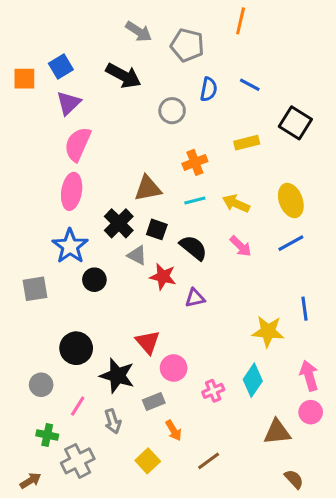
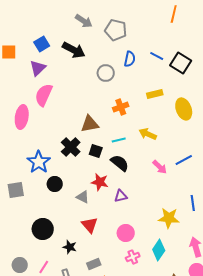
orange line: (241, 21) -> (174, 14), moved
blue square: (61, 67) -> (42, 44), moved
black square: (295, 123) -> (181, 63), moved
pink ellipse: (72, 191) -> (22, 117), moved
cyan line: (195, 201) -> (119, 140), moved
yellow ellipse: (291, 201) -> (184, 109), moved
pink arrow: (241, 246) -> (160, 167), moved
gray triangle: (137, 255) -> (83, 197), moved
pink circle: (174, 368) -> (126, 233), moved
black star: (117, 376) -> (70, 247), size x0.6
gray circle: (41, 385) -> (20, 265), moved

